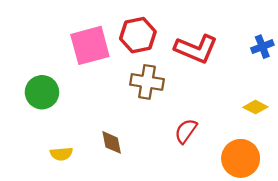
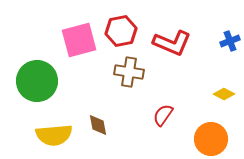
green circle: (42, 92) -> (37, 81), size x1.4
yellow semicircle: (61, 154) -> (54, 135), size x1.8

